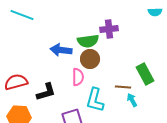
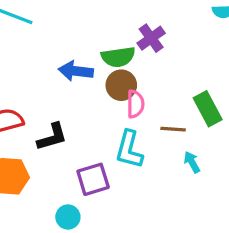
purple cross: (109, 29) -> (151, 38), turned -30
pink semicircle: (78, 77) -> (135, 104), moved
cyan arrow: (132, 100) -> (192, 162), moved

